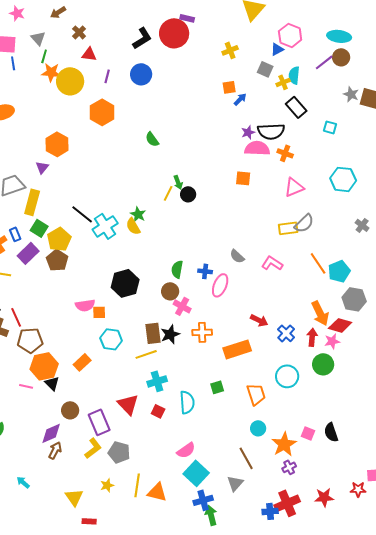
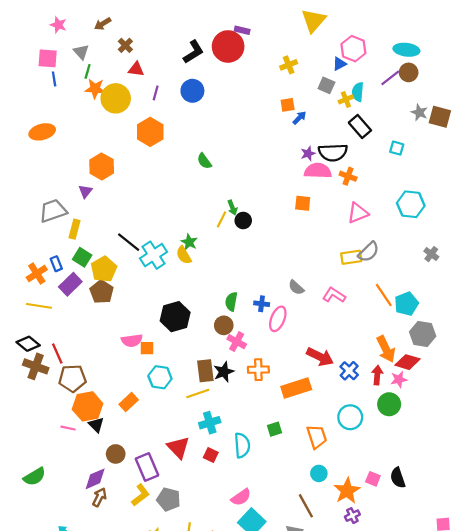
yellow rectangle: (32, 202) -> (75, 229), size x0.7
red arrow: (259, 320) -> (320, 357), size x1.4

